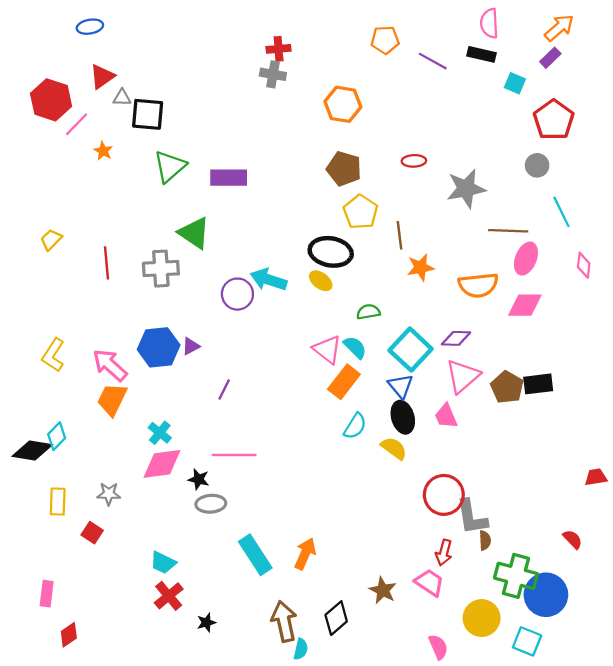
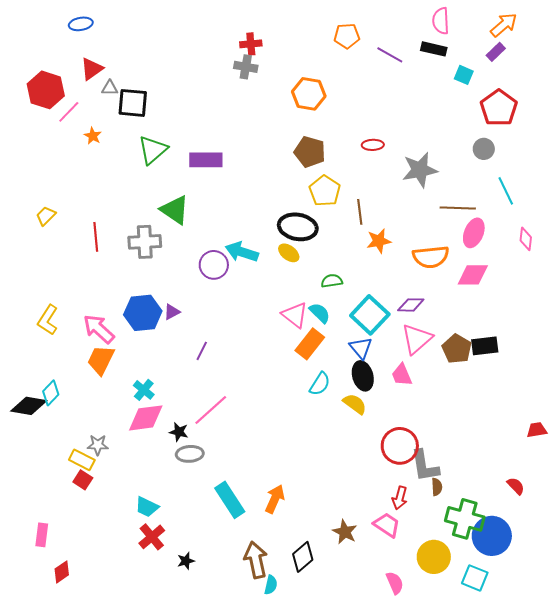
pink line: (234, 455) -> (211, 410), turned -42
yellow rectangle: (58, 502) -> (82, 460), moved, turned -65

